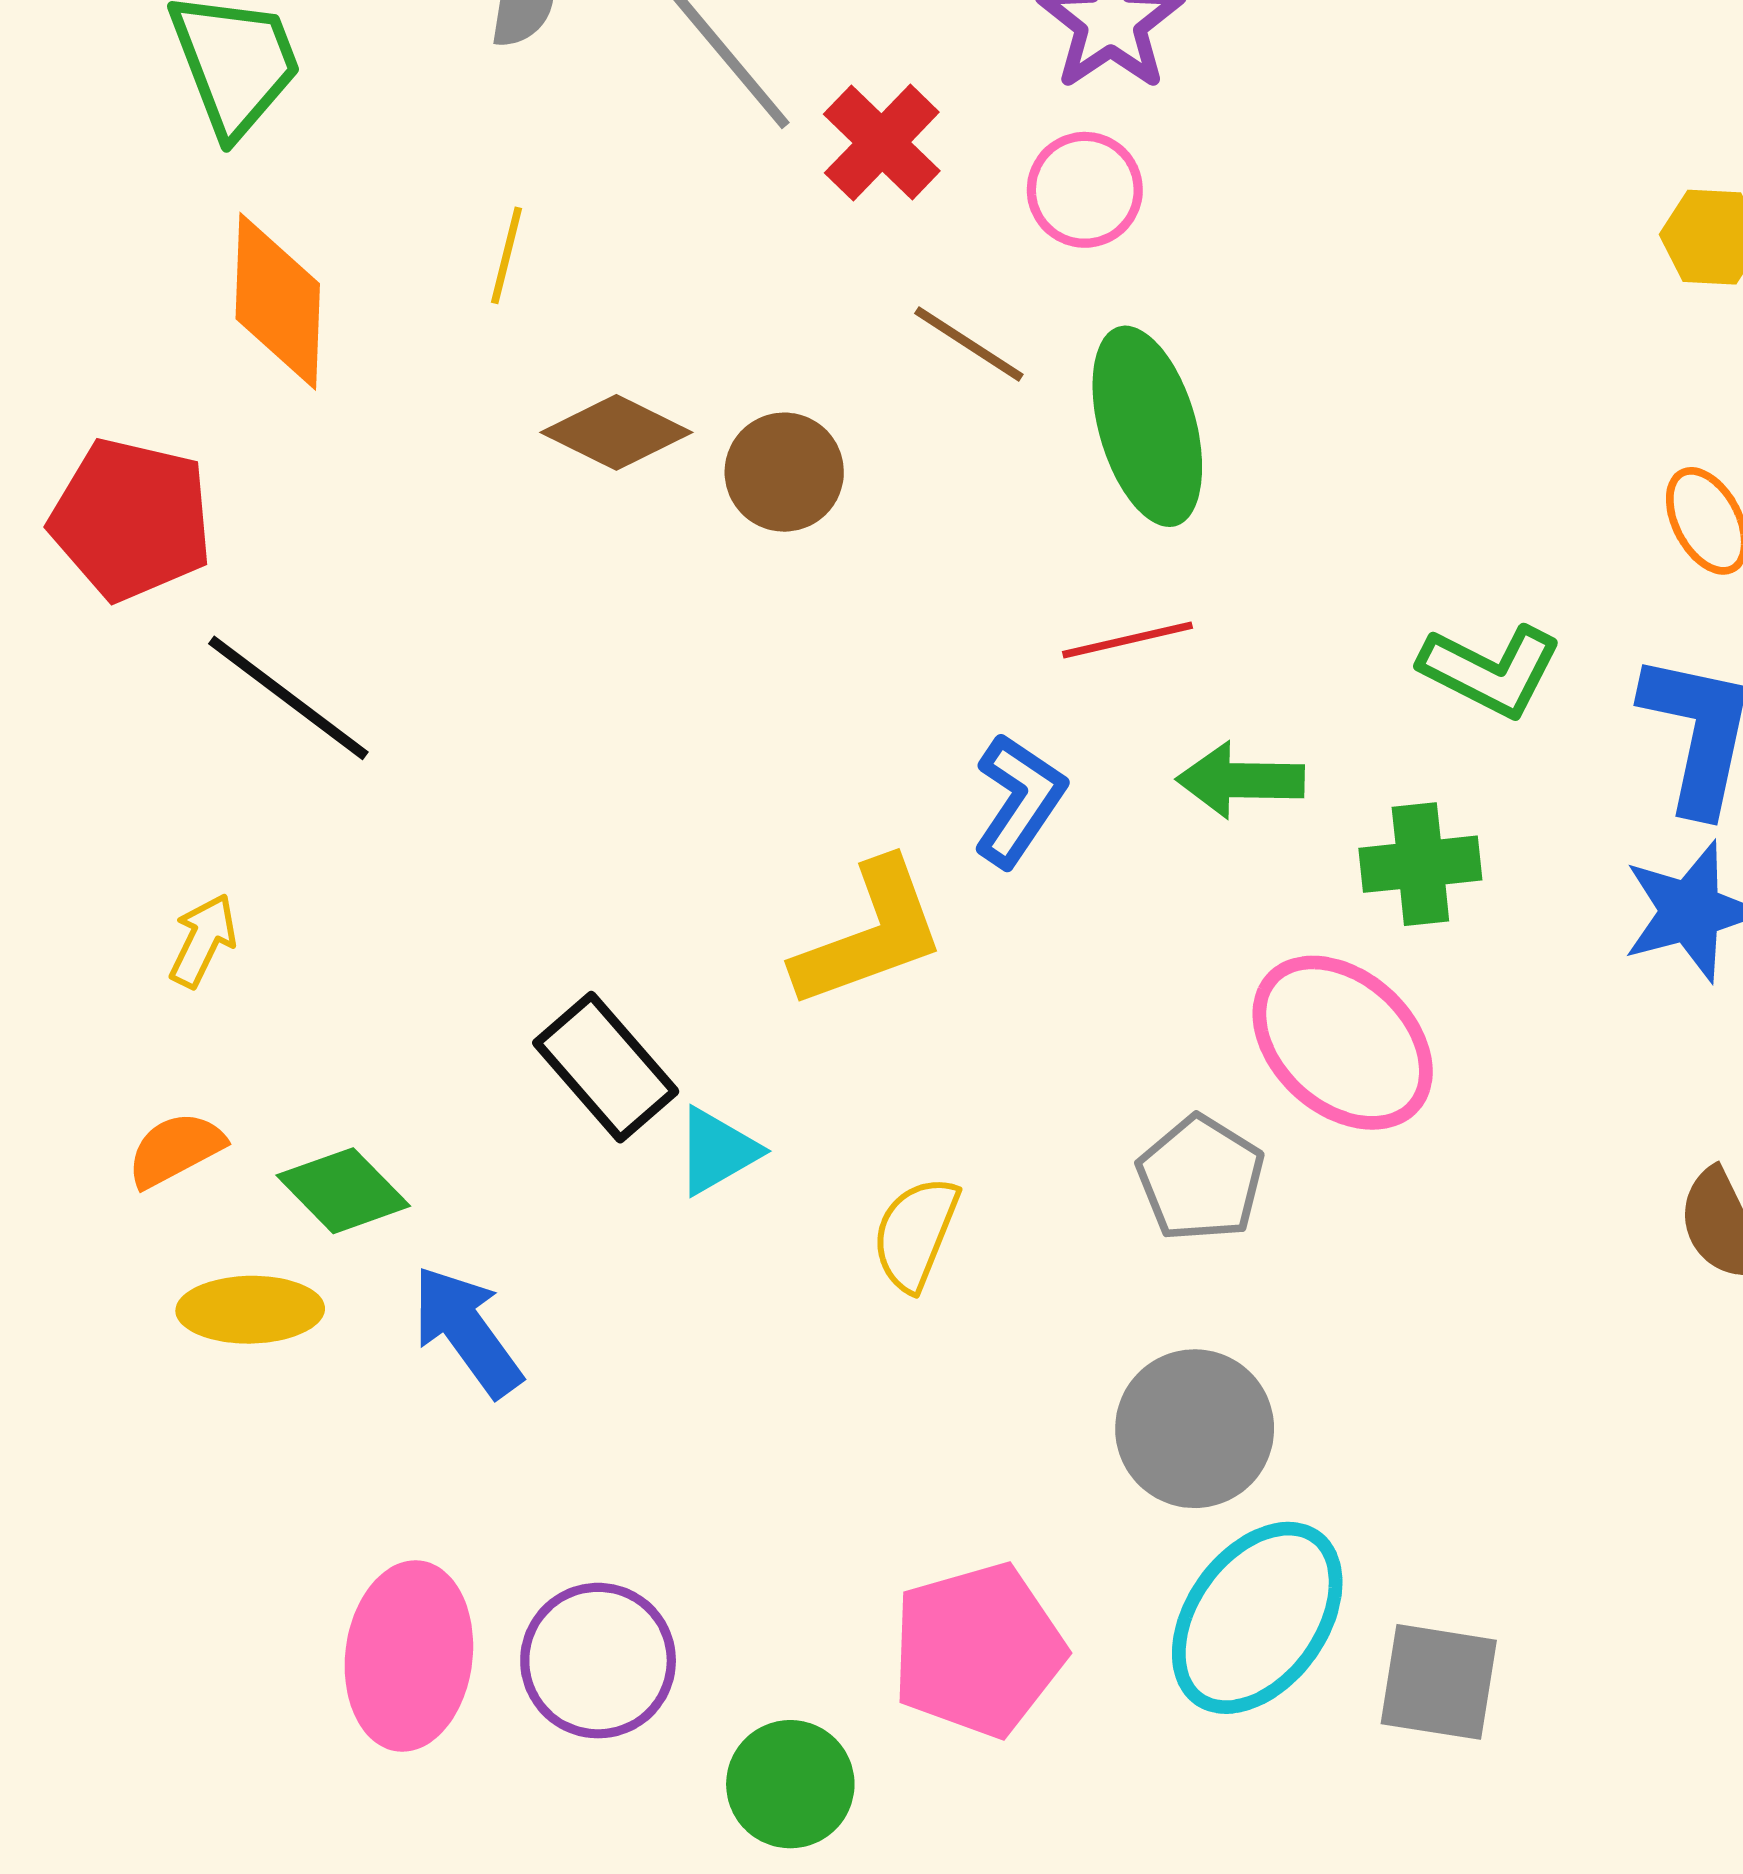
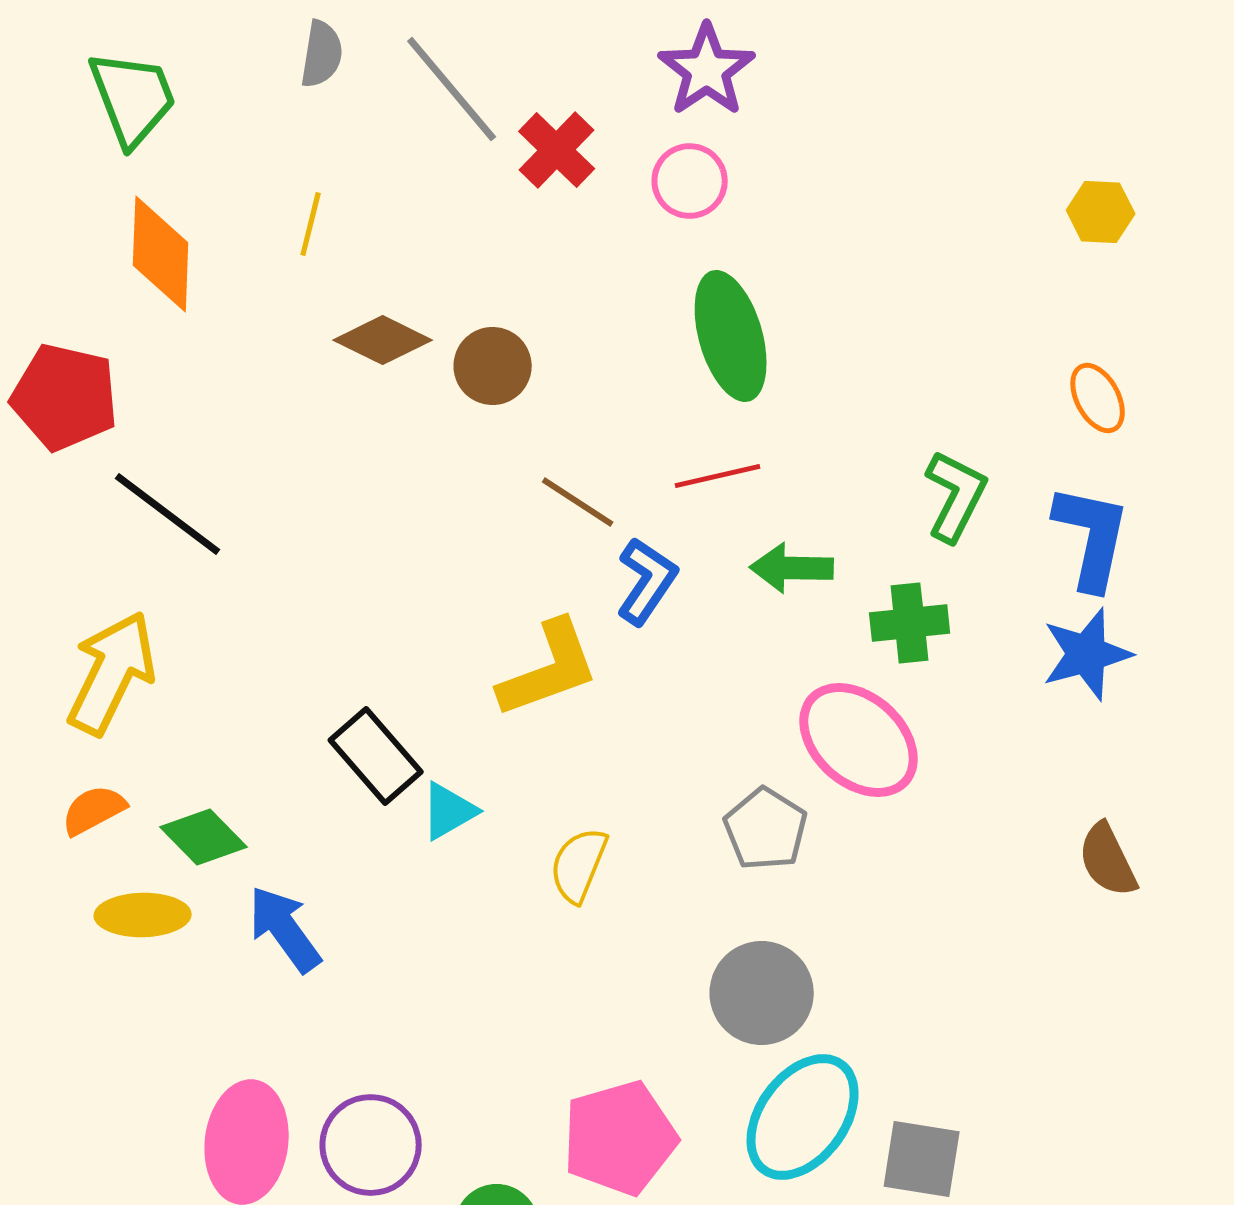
brown line: (969, 344) -> (578, 502), moved
green L-shape: (1491, 670) -> (956, 496), turned -90
yellow arrow: (203, 940) -> (112, 673), size x2.0

